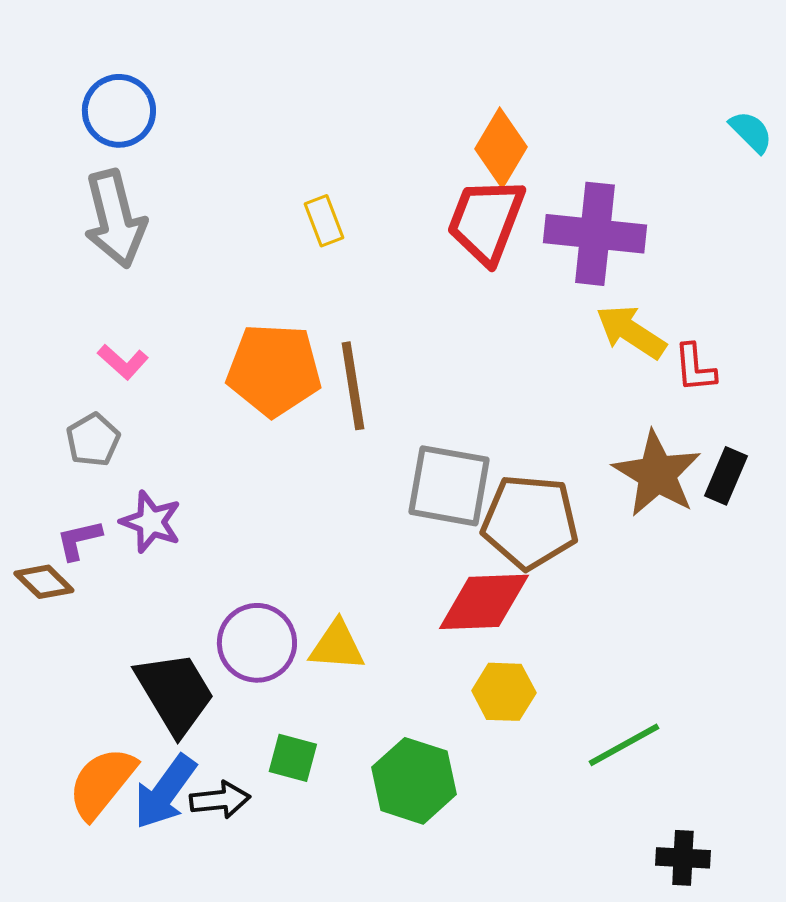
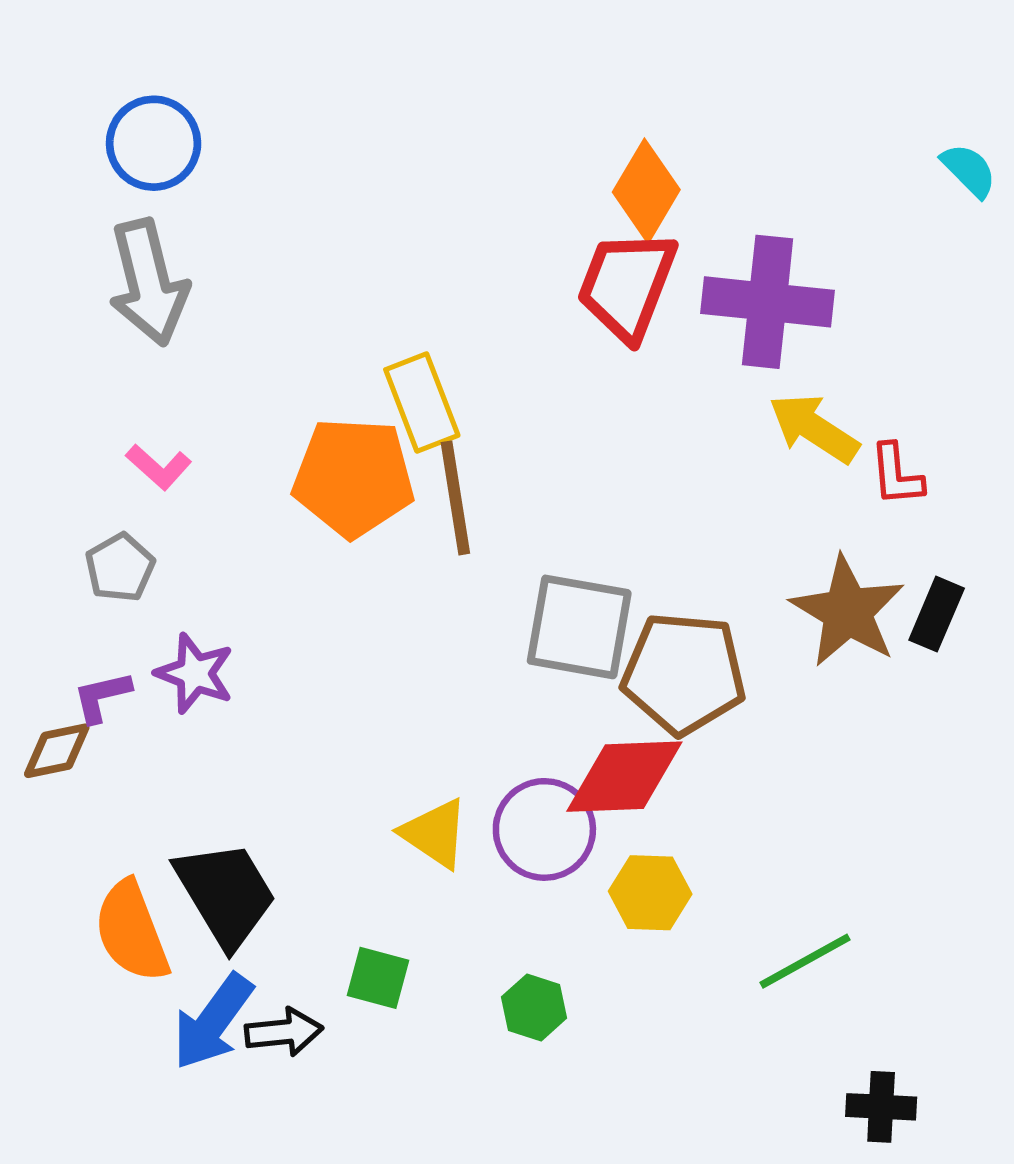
yellow rectangle: (324, 221) -> (422, 402), moved, size x1.5
brown diamond: (44, 582) -> (57, 751), turned -56
purple circle: (257, 643) -> (544, 829), moved
yellow triangle: (337, 646) -> (435, 833), turned 30
green hexagon: (414, 781) -> (534, 1007), size x0.6
orange semicircle: (102, 783) -> (132, 931), moved, turned -60

